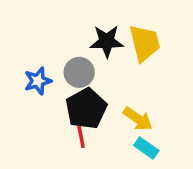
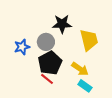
yellow trapezoid: (145, 43) -> (89, 40), moved
red line: (81, 136) -> (47, 79), turned -40

